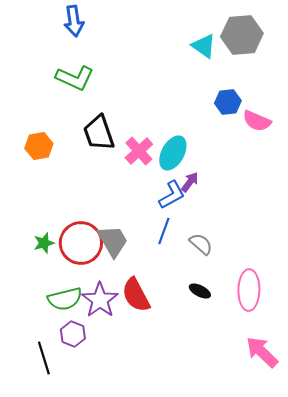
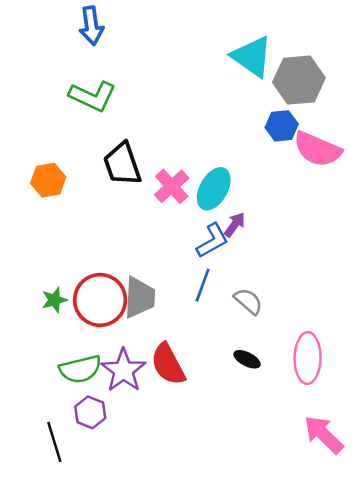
gray hexagon: (242, 35) -> (299, 80), moved
cyan triangle: (204, 46) -> (252, 57), size x1.4
pink semicircle: (257, 121) -> (317, 149), size x1.4
gray trapezoid: (113, 241) -> (140, 297), turned 33

